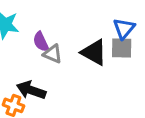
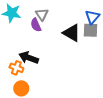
gray triangle: (53, 54) -> (42, 14), moved, turned 32

